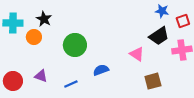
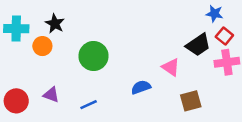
blue star: (162, 11) -> (214, 14), moved
red square: (183, 21) -> (224, 36), moved, turned -32
blue semicircle: (101, 70) -> (141, 87), moved

